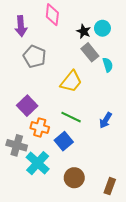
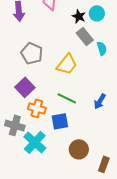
gray pentagon: (35, 56) -> (32, 53), moved
blue square: (64, 141) -> (60, 121), turned 30
brown circle: (74, 178) -> (79, 149), moved

